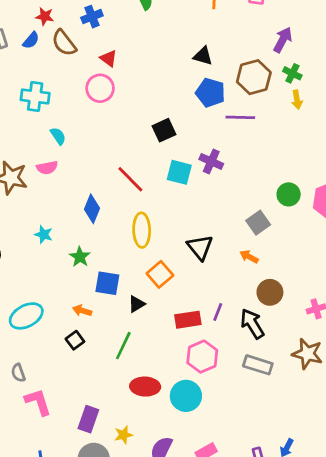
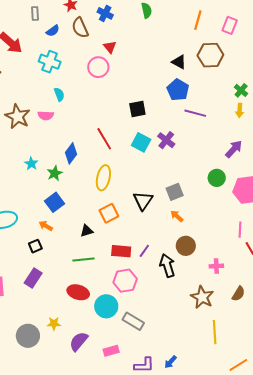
blue cross: (92, 17) -> (105, 13), turned 35
blue semicircle: (31, 40) -> (53, 31), moved
purple arrow: (283, 40) -> (234, 149), moved
brown hexagon: (254, 77) -> (210, 55), moved
gray square: (258, 223) -> (175, 192), moved
green star: (80, 257) -> (55, 173), moved
blue square: (107, 283) -> (55, 202), moved, turned 30
green line: (123, 346) -> (84, 260), moved, turned 45
gray rectangle: (258, 365) -> (133, 321), moved
purple rectangle: (88, 419) -> (33, 278), moved

